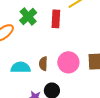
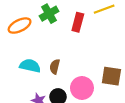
pink circle: (68, 62) -> (82, 88), moved

